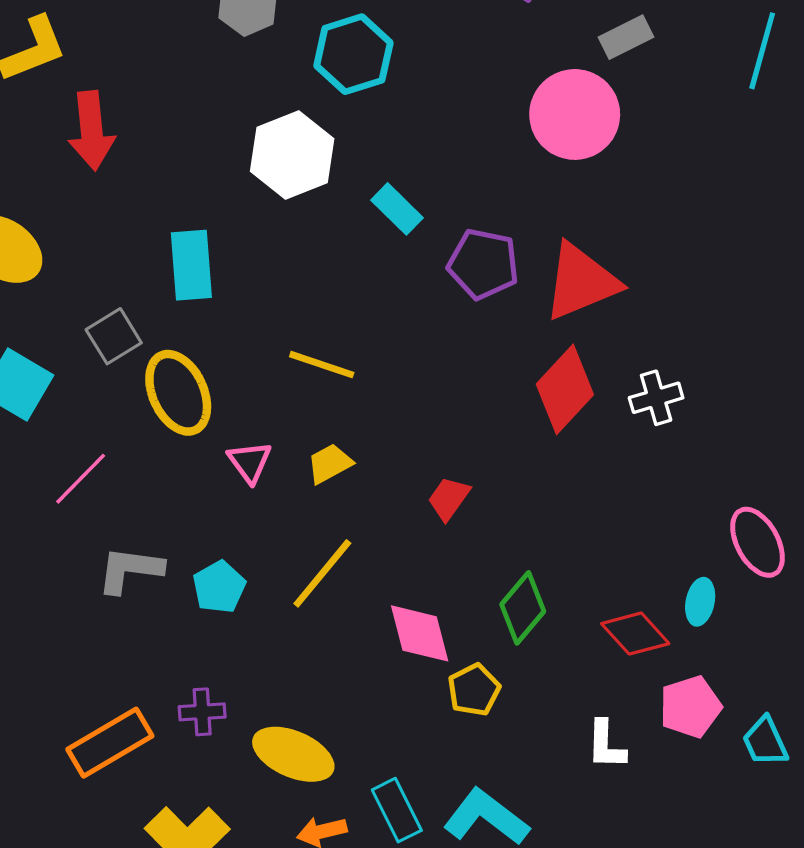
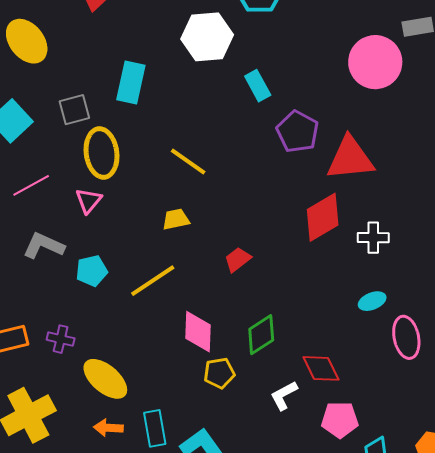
pink triangle: (250, 462) -> (89, 201), moved
cyan ellipse: (700, 602) -> (372, 301), moved, turned 40
white L-shape: (606, 745) -> (284, 395), moved, turned 44

